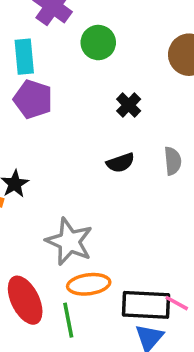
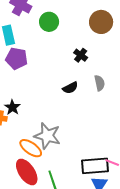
black cross: (129, 105) -> (81, 55), moved
orange ellipse: (89, 284) -> (31, 148), moved, turned 50

